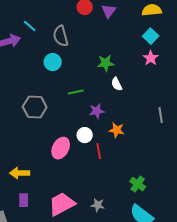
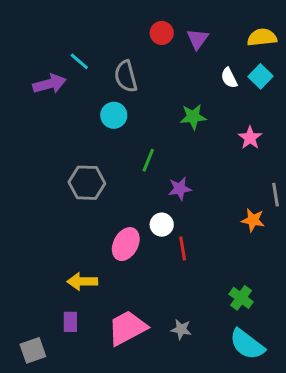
pink star: (151, 58) -> (250, 138), moved
white semicircle: (117, 84) -> (229, 78), moved
green line: (76, 92) -> (148, 160), turned -56
orange star: (117, 130) -> (253, 220), moved
yellow arrow: (20, 173) -> (82, 281), moved

